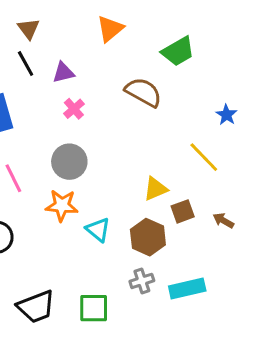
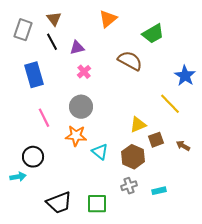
blue star: (226, 115) -> (185, 76), size x1.5
cyan rectangle: (187, 289) -> (159, 191), size x0.6

